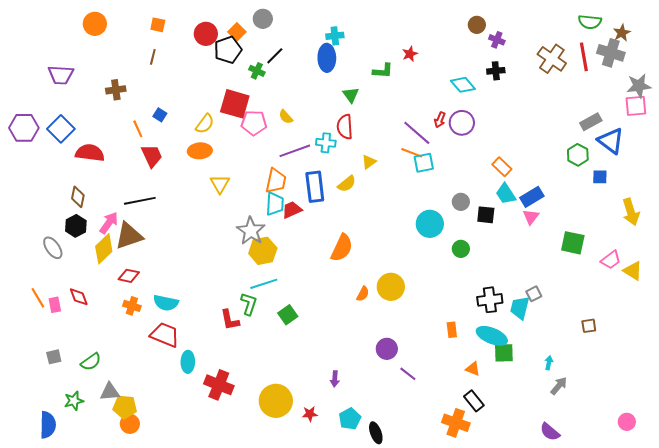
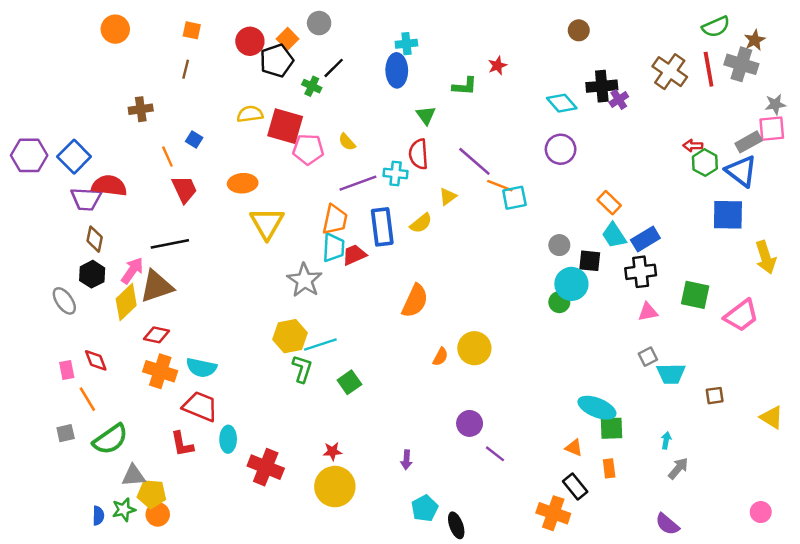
green semicircle: (590, 22) -> (716, 27), turned -30
purple cross: (497, 40) -> (619, 99), moved, turned 35
black cross: (496, 71) -> (602, 86), size x1.4
purple trapezoid: (61, 75) -> (86, 199), moved
gray star: (639, 86) -> (775, 104), size x0.7
red arrow: (440, 120) -> (693, 146), moved, turned 70
gray rectangle: (591, 122) -> (749, 142), moved
yellow semicircle: (205, 124) -> (250, 114), moved, turned -135
purple line: (417, 133) -> (474, 161), moved
green hexagon: (578, 155) -> (705, 163), moved
blue square: (600, 177) -> (728, 215), size x1.8
yellow triangle: (220, 184) -> (267, 223), size x1.4
pink triangle: (531, 217) -> (648, 312), moved, turned 42
cyan circle: (430, 224) -> (571, 284), moved
yellow hexagon: (263, 251) -> (290, 336), moved
pink trapezoid: (611, 260) -> (741, 315), size x1.4
yellow triangle: (633, 271) -> (772, 417), moved
orange line: (38, 298) -> (87, 399), moved
black cross: (490, 300) -> (641, 272), moved
orange cross: (132, 306) -> (160, 371), size x1.5
cyan trapezoid: (520, 308) -> (671, 374), moved, turned -105
red L-shape: (230, 320) -> (182, 444), moved
orange rectangle: (452, 330) -> (609, 468), moved
green semicircle: (91, 362) -> (110, 439), size x1.4
green star: (74, 401) -> (124, 510), moved
red star: (310, 414) -> (332, 451), moved
blue semicircle: (48, 425) -> (98, 516), moved, size x0.6

